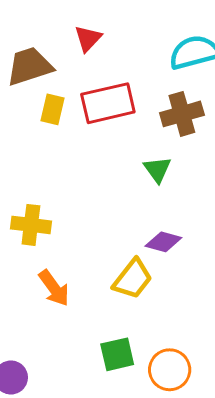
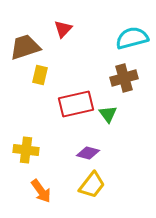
red rectangle: (108, 103) -> (76, 104), moved
purple diamond: (163, 242) -> (88, 153), moved

